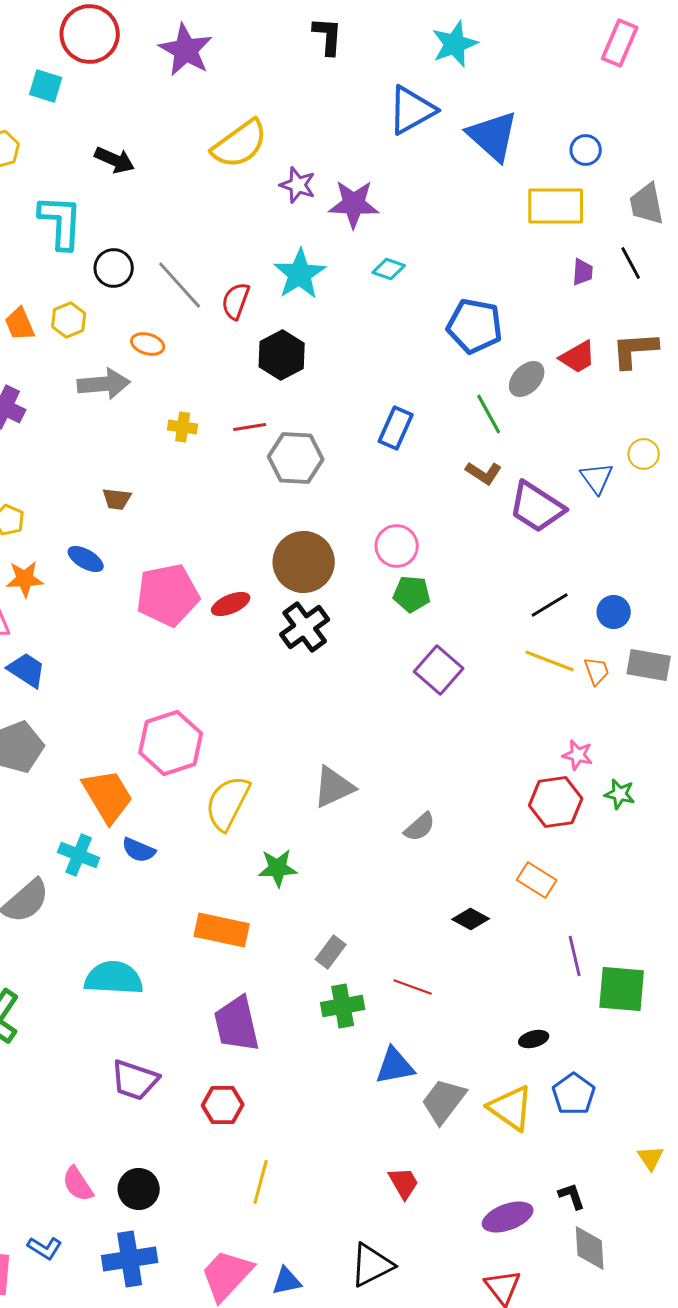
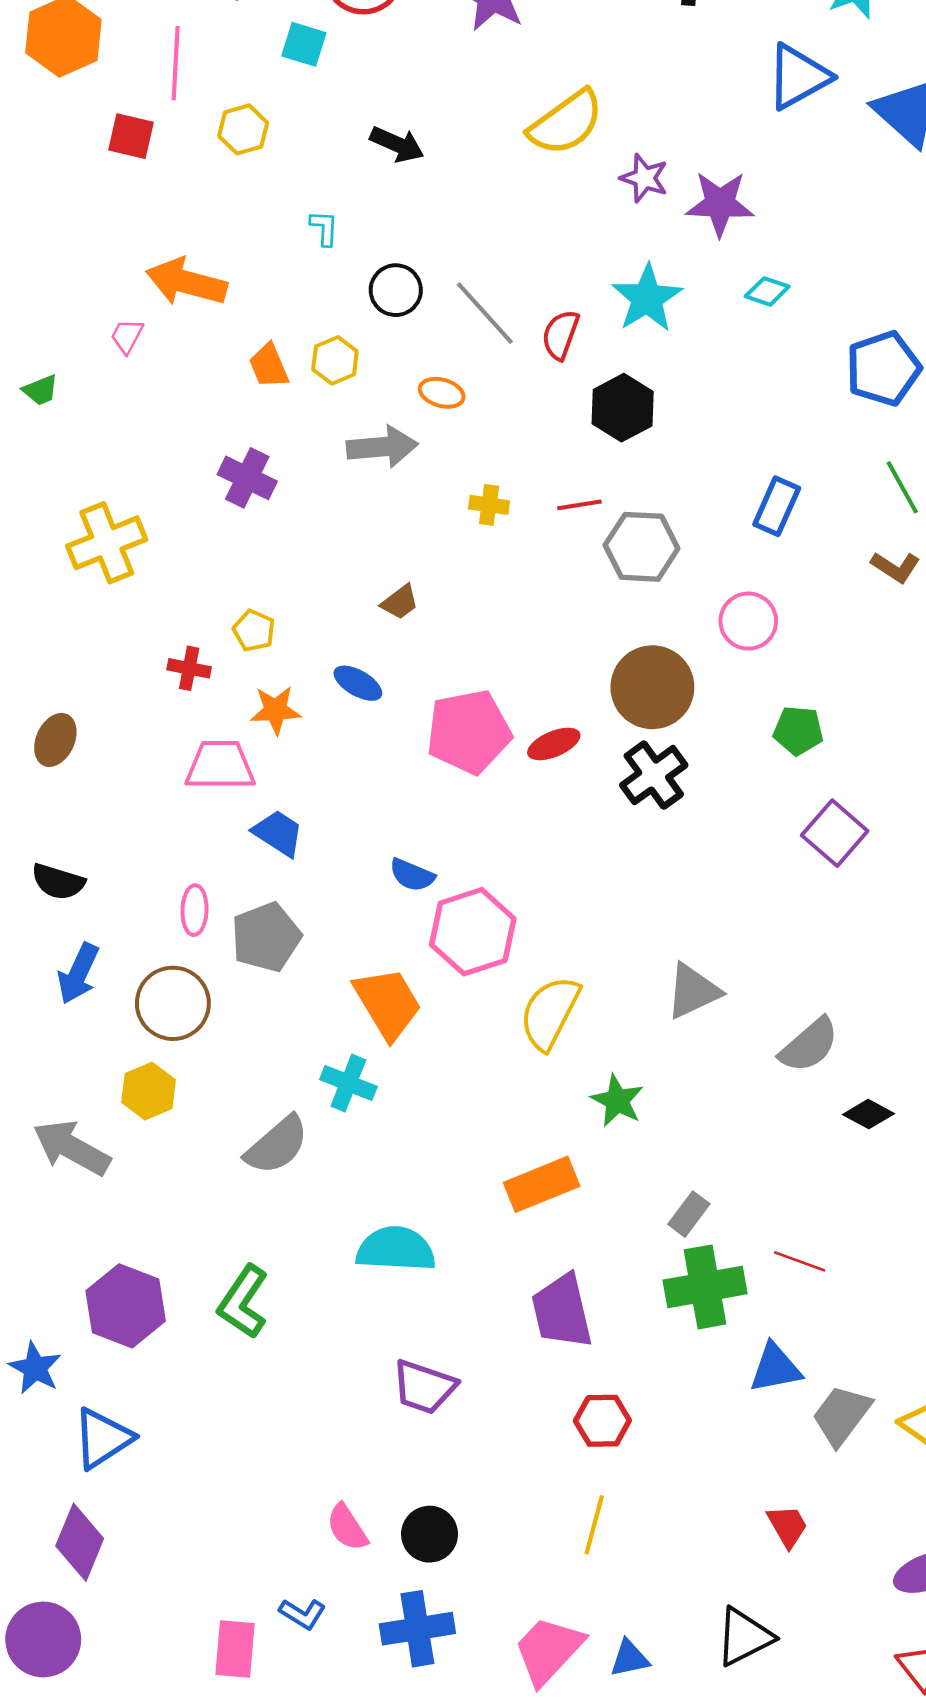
cyan L-shape: (61, 222) -> (324, 228), size x0.5
blue pentagon: (475, 326) -> (883, 368), turned -30
brown trapezoid: (117, 499) -> (400, 602), turned -44
pink circle: (397, 546) -> (748, 621), moved
gray semicircle: (420, 827) -> (809, 1045), size x1.4
blue semicircle: (139, 850) -> (412, 875), moved
green star: (278, 868) -> (617, 1101), turned 30
black diamond: (471, 919) -> (868, 1114), moved
orange rectangle: (222, 930) -> (542, 1184), turned -34
green cross: (343, 1006) -> (705, 1287), size x1.4
red hexagon: (223, 1105) -> (602, 1421), moved

